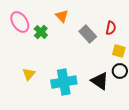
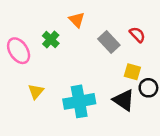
pink ellipse: (20, 22) -> (19, 51), moved
red semicircle: (111, 28) -> (137, 35), turned -56
yellow square: (119, 51) -> (132, 72), moved

